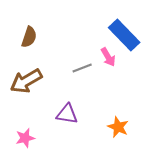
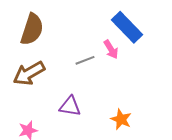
brown semicircle: (29, 37) -> (32, 29), size x1.5

